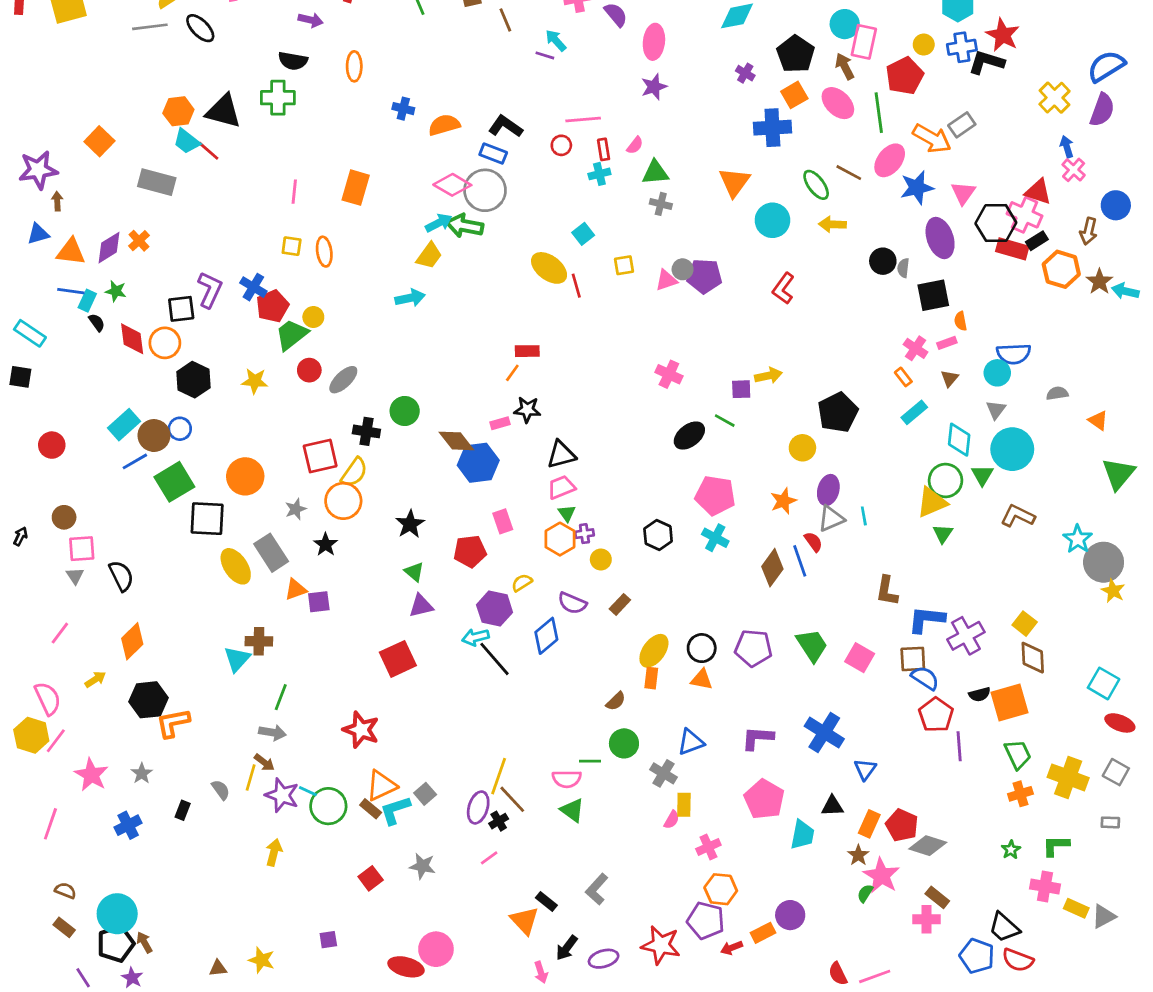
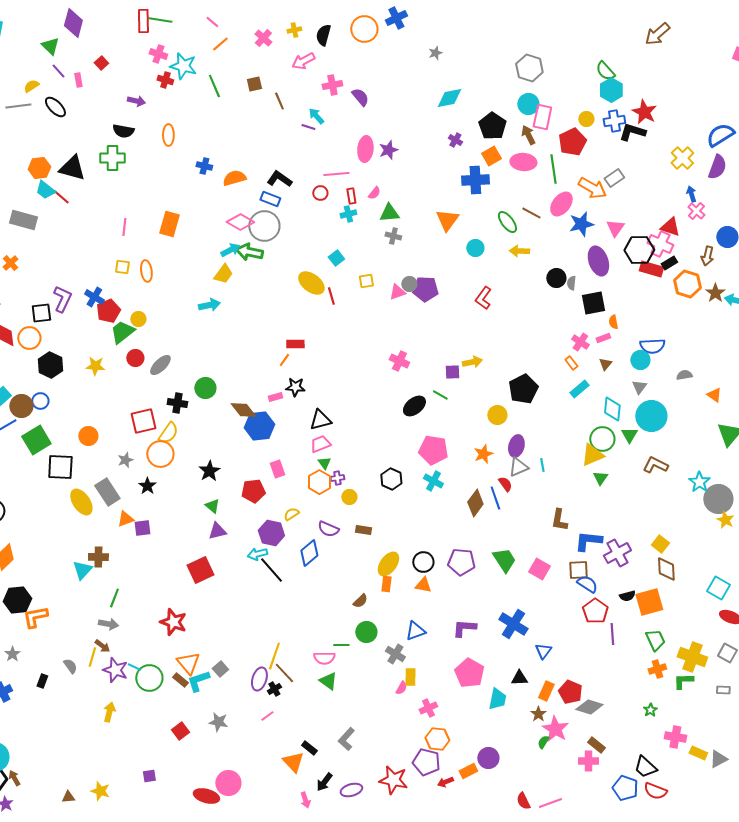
pink ellipse: (654, 42) -> (365, 149), moved
pink ellipse: (838, 103) -> (523, 162), turned -40
cyan circle: (772, 220) -> (475, 248), size x0.7
orange circle: (245, 476) -> (88, 436), size x0.7
brown rectangle: (620, 604) -> (363, 530), turned 56
orange triangle: (381, 786) -> (188, 663), turned -45
green L-shape: (1056, 846) -> (683, 681), moved

